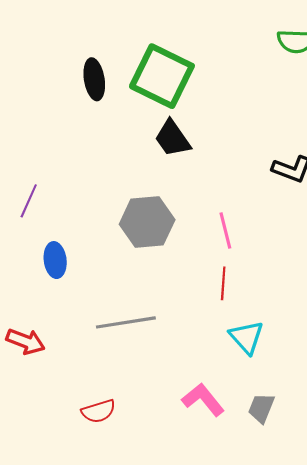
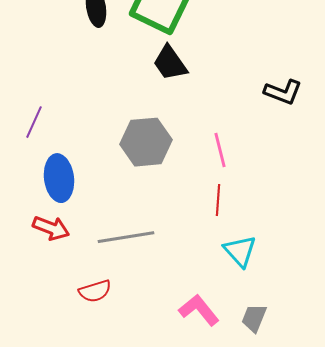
blue ellipse: (55, 260) -> (59, 178), size x1.4
red arrow: (26, 341) -> (51, 228), moved
red semicircle: (98, 411) -> (95, 291), moved

